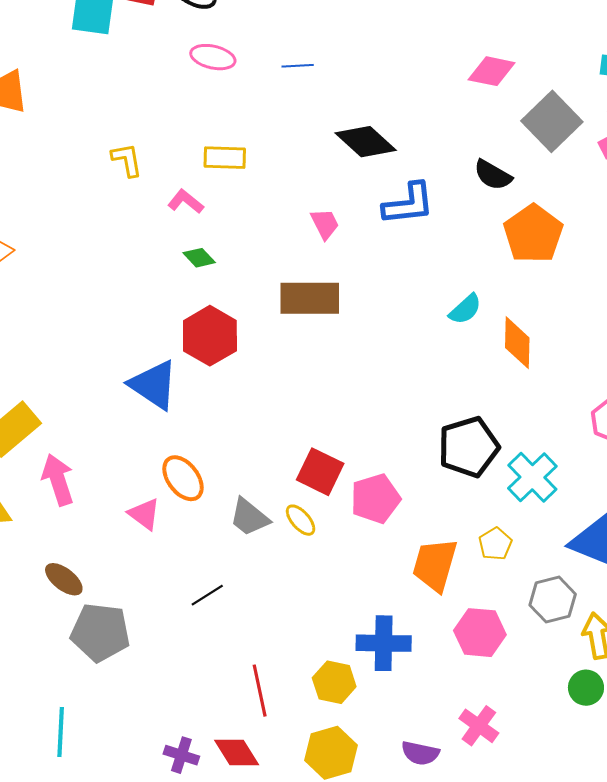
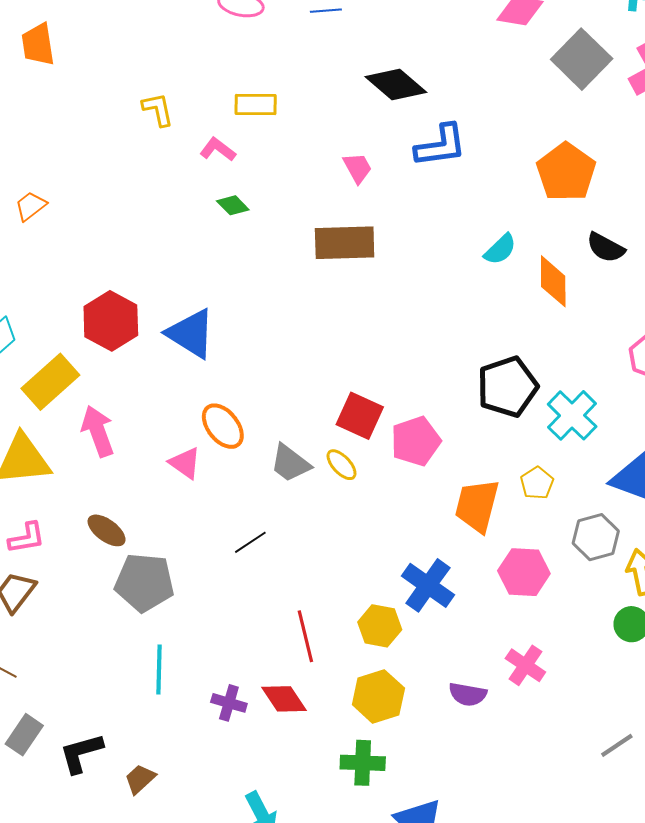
black semicircle: (493, 175) -> (606, 248), moved
red hexagon: (210, 336) -> (111, 321), moved
blue cross: (384, 643) -> (428, 585), turned 36
cyan line: (61, 732) -> (159, 669), moved

